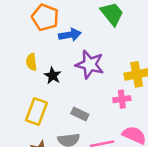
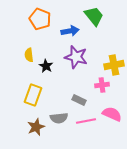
blue arrow: (70, 35) -> (70, 31), moved
gray rectangle: (80, 114) -> (79, 100), moved

